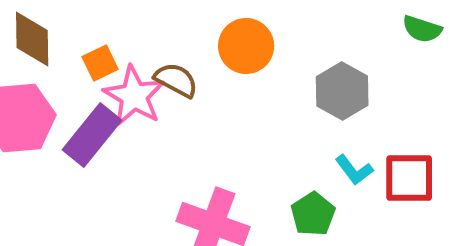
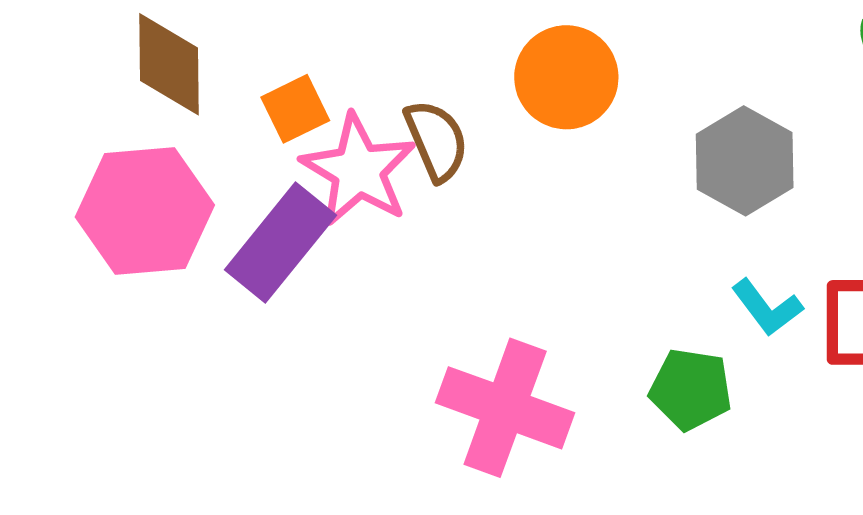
brown semicircle: (176, 80) -> (436, 140), turned 39
green pentagon: (313, 214) -> (691, 389), turned -30

